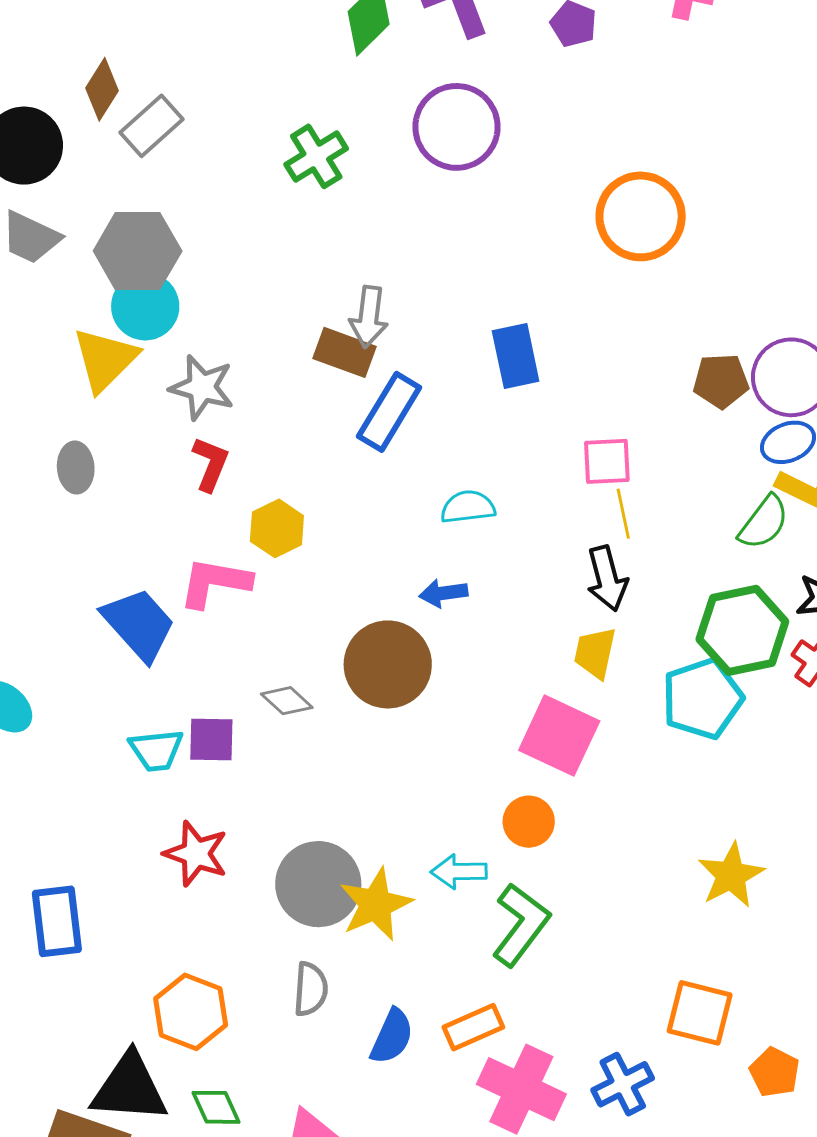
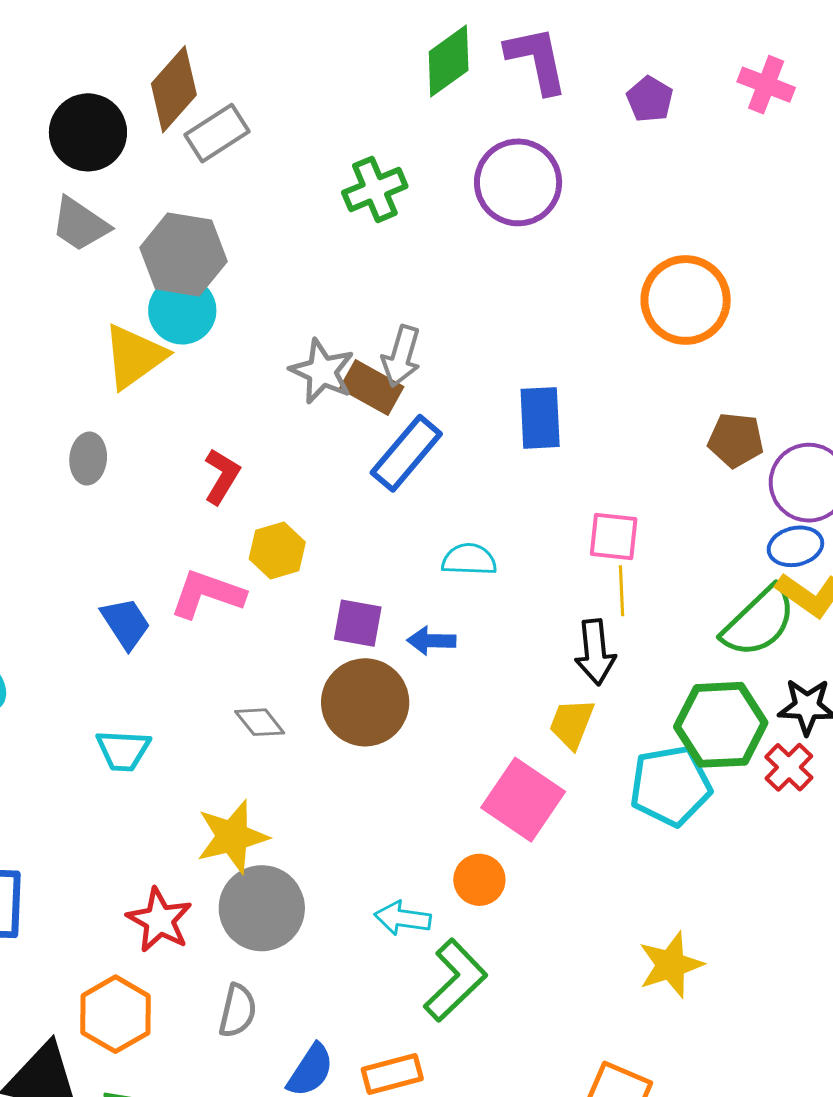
brown diamond: (102, 89) -> (174, 89), size x1.4
brown pentagon: (721, 381) -> (736, 440), moved
gray star: (202, 387) -> (322, 371), moved
green semicircle: (764, 522) -> (759, 622), size x1.4
blue trapezoid: (139, 624) -> (126, 623), size x0.7
purple square: (211, 739) -> (358, 623), moved
red star: (196, 854) -> (160, 920), moved
yellow star: (376, 904) -> (232, 837), moved

